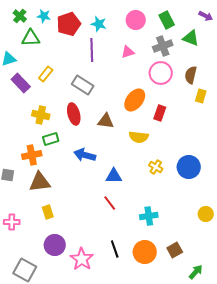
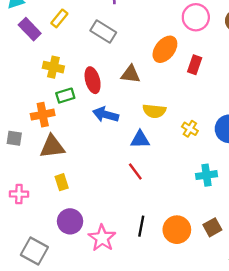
red ellipse: (74, 114) -> (93, 80), moved
yellow semicircle: (139, 137) -> (154, 111), moved
cyan cross: (149, 216) -> (207, 175), moved
black line: (115, 249) -> (141, 226), turned 30

